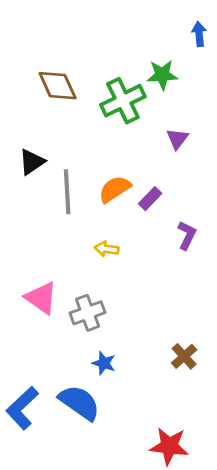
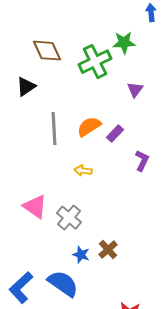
black triangle: (32, 162) -> (26, 87), moved
gray cross: (88, 313) -> (69, 218), turned -30
brown cross: (184, 356) -> (108, 250), moved

